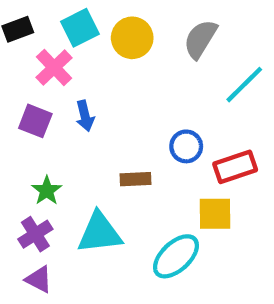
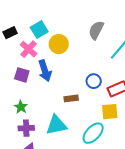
yellow circle: (132, 38) -> (59, 44), moved
blue arrow: (85, 116) -> (45, 71), size x1.5
green star: (47, 191) -> (21, 107), moved
purple cross: (35, 234) -> (26, 128), turned 35

